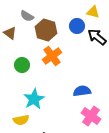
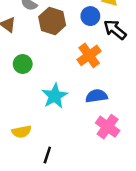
orange cross: (52, 56) -> (89, 55), moved
cyan star: (34, 99) -> (55, 96), moved

